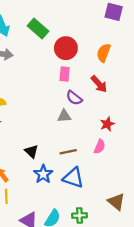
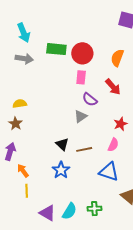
green rectangle: (38, 28) -> (56, 49), moved, turned -36
gray triangle: (64, 116) -> (81, 116), turned -32
black triangle: (32, 151) -> (62, 144), moved
blue triangle: (73, 178) -> (109, 172), moved

